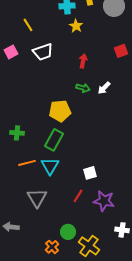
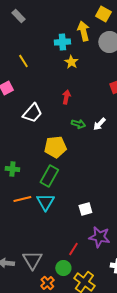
white trapezoid: (43, 52) -> (32, 113), moved, turned -30
red arrow: (83, 61) -> (66, 97), moved
red line: (78, 196) -> (73, 249), moved
gray triangle: (37, 198) -> (32, 260), moved

